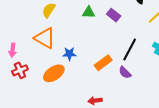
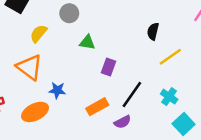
purple rectangle: (114, 15) -> (109, 67), moved, turned 64
purple semicircle: (125, 72) -> (122, 122), turned -80

